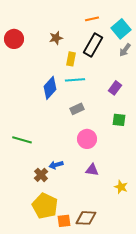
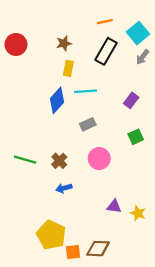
yellow rectangle: (71, 59) -> (68, 68), moved
green square: (119, 120) -> (136, 137), turned -32
purple triangle: (92, 170) -> (114, 206), moved
brown cross: (41, 175) -> (59, 161), moved

